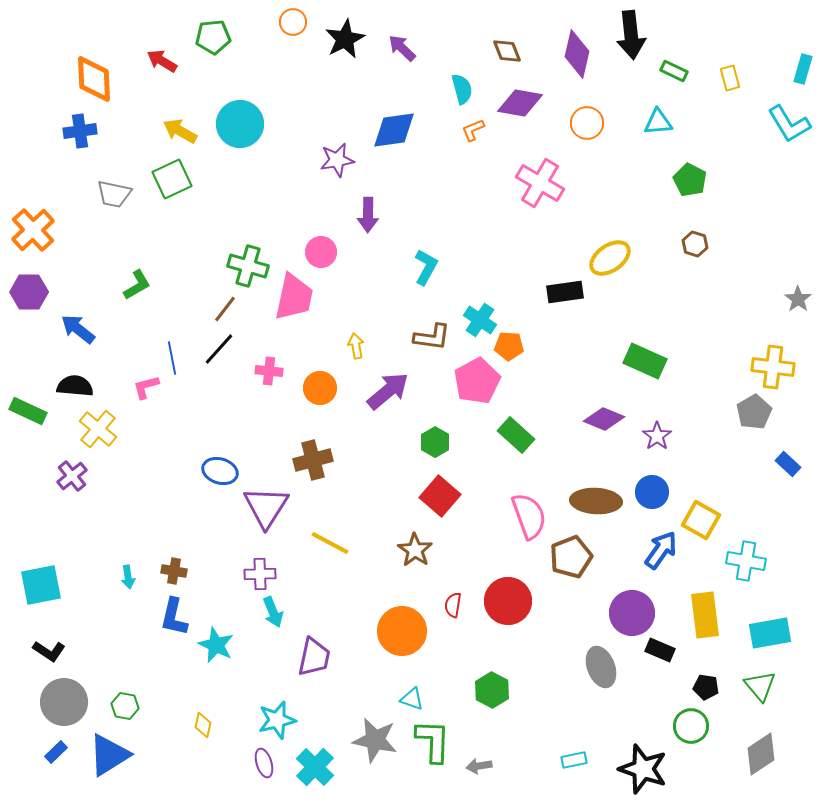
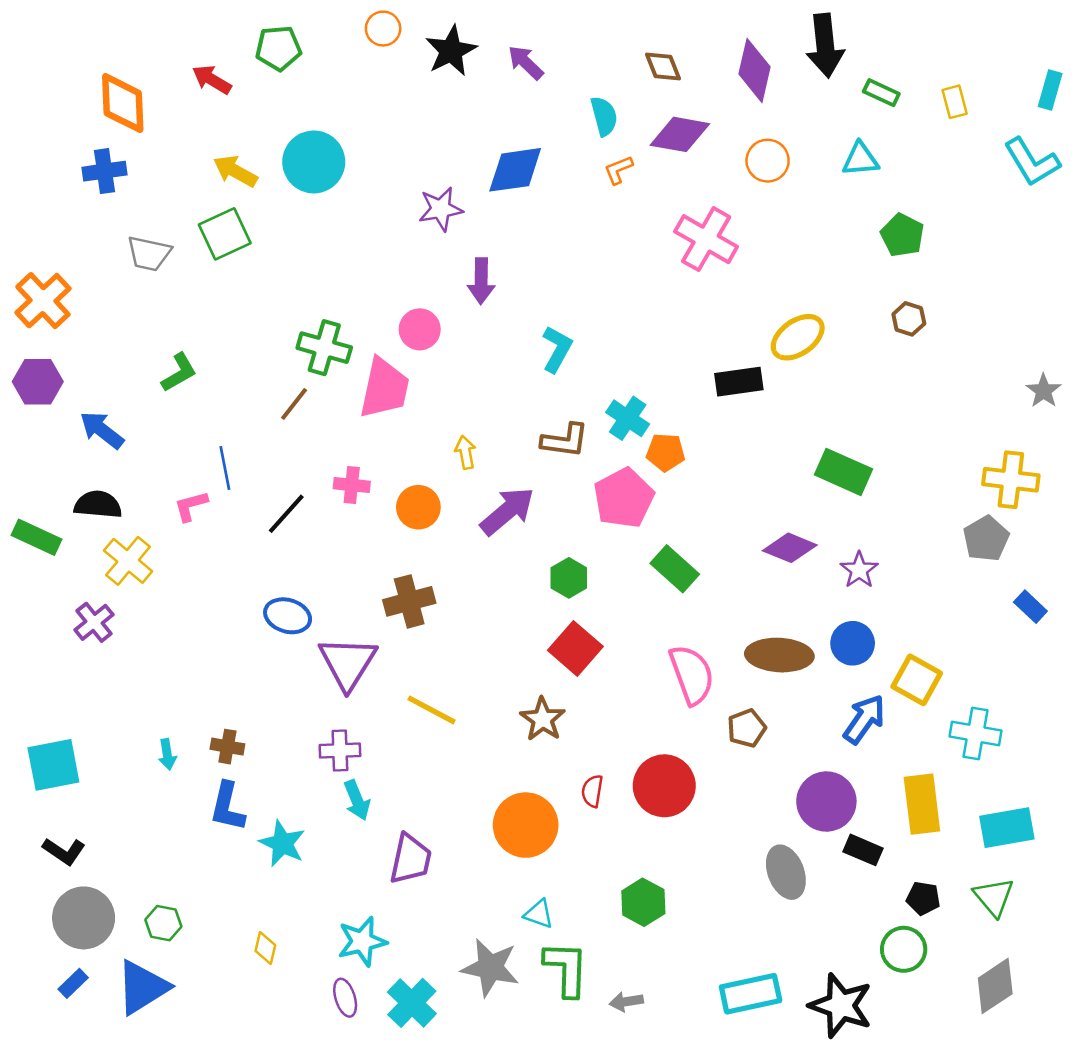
black line: (219, 349) -> (286, 514), moved
brown pentagon: (571, 557) -> (747, 728), size x0.7
cyan rectangle: (574, 760) -> (751, 994), size x1.8

